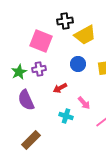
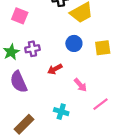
pink square: (41, 41) -> (20, 16), moved, size x0.7
cyan cross: (66, 116) -> (61, 112), moved

